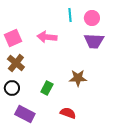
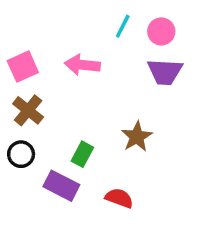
cyan line: (70, 15) -> (123, 26), turned 32
brown star: (78, 78) -> (137, 137), turned -30
purple rectangle: (25, 114) -> (61, 186), moved

